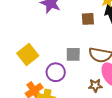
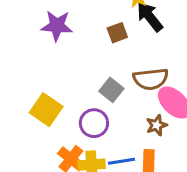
gray square: (73, 54) -> (111, 90), turned -35

